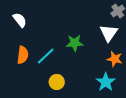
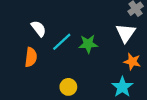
white semicircle: (20, 20) -> (39, 29), moved
cyan line: (46, 56) -> (62, 42), moved

